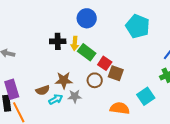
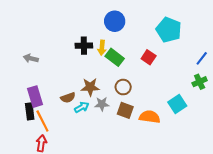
red square: (105, 63) -> (149, 57), moved
brown square: (116, 73) -> (125, 110), moved

